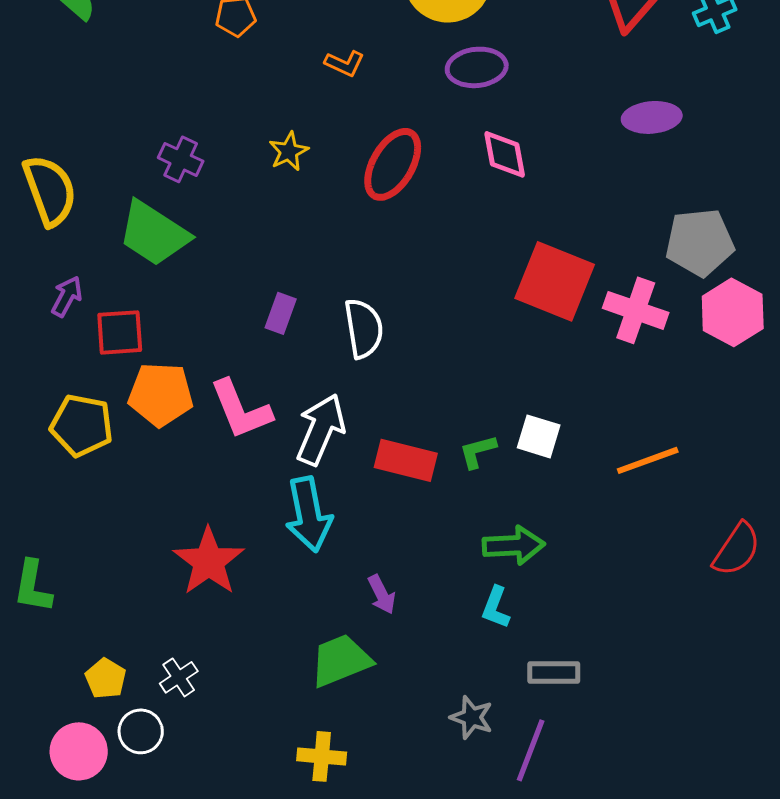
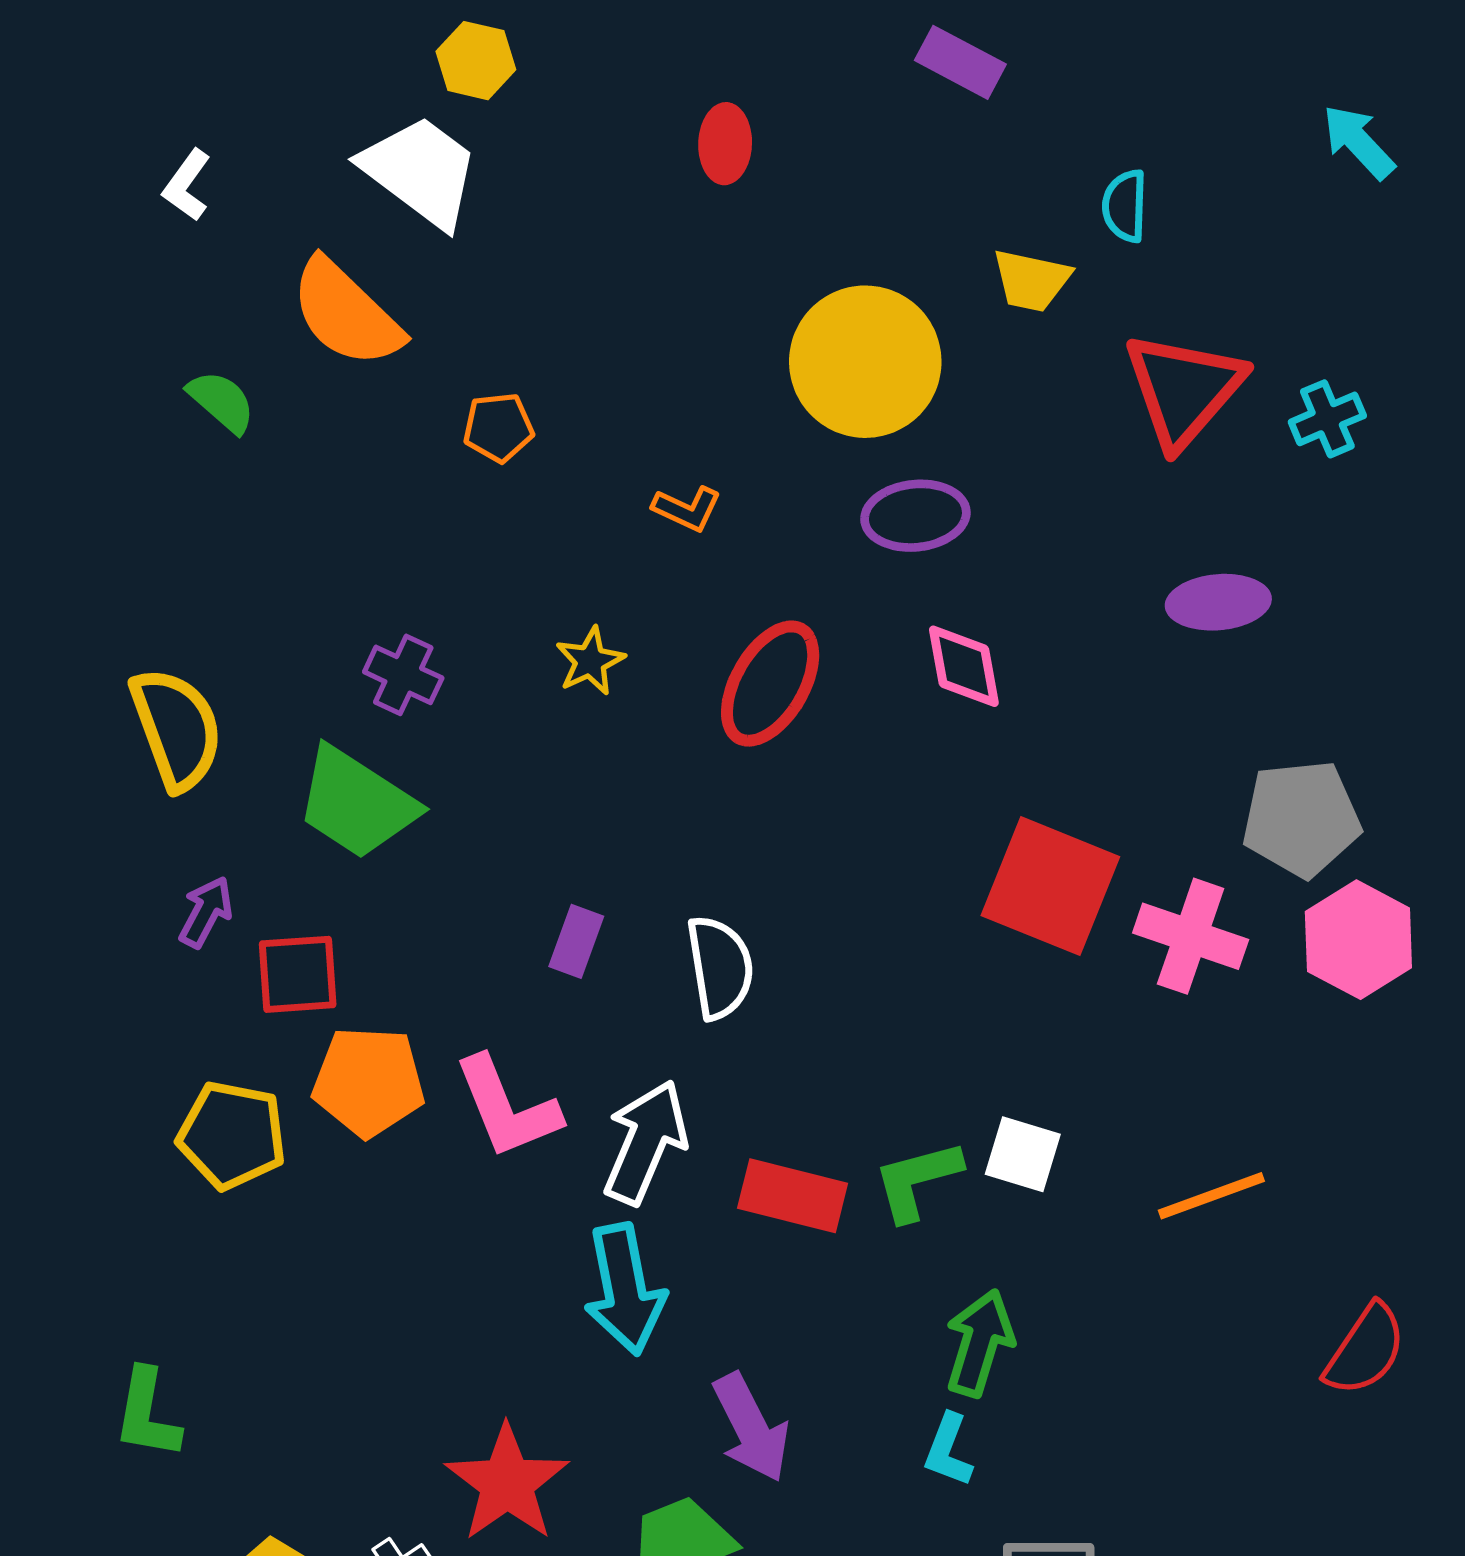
green L-shape: (478, 451) -> (917, 1180), size x1.4
green arrow: (514, 545) -> (979, 1343), turned -70
red star: (209, 561) -> (507, 1483), moved
purple arrow: (382, 594) -> (751, 1428), size x1.6

